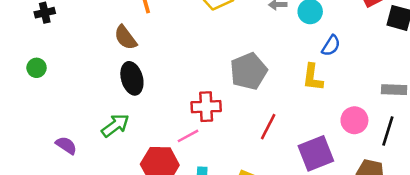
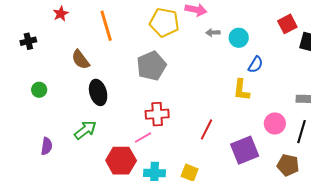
brown semicircle: (125, 38) -> (81, 60), moved
green circle: (37, 68) -> (39, 90), moved
gray pentagon: (249, 71) -> (151, 66), moved
purple semicircle: (66, 145) -> (47, 146), turned 66

